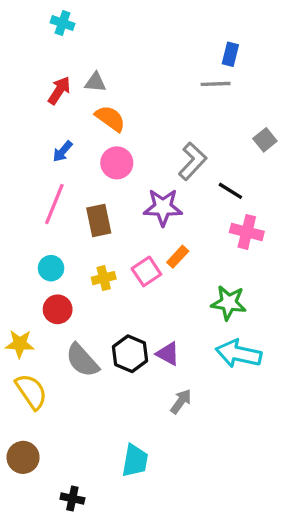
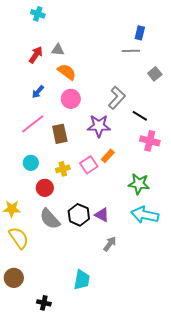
gray square: (265, 140) -> (155, 74), moved
pink line: (54, 204) -> (33, 124), turned 30
red circle: (58, 309) -> (45, 188), moved

